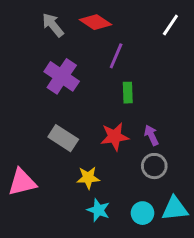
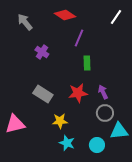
gray arrow: (53, 25) -> (25, 22), moved
purple cross: (62, 76) -> (42, 52), size x0.6
cyan triangle: (175, 209) -> (119, 131), moved

